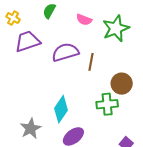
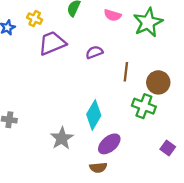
purple semicircle: (65, 52) -> (94, 52), size x0.6
brown line: (91, 62) -> (126, 72), moved
green cross: (107, 104) -> (144, 106), turned 30

